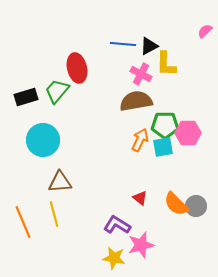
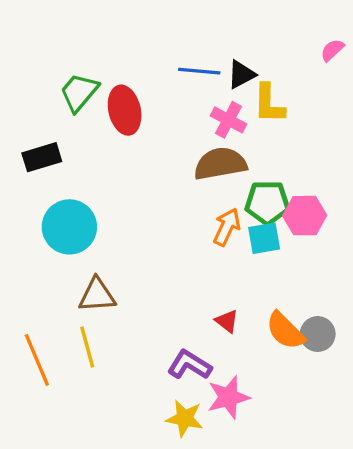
green trapezoid: (57, 91) -> (79, 92), moved

